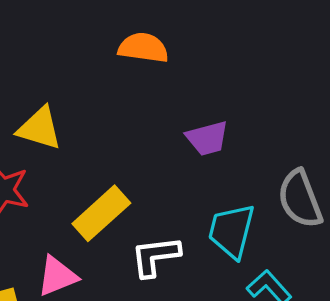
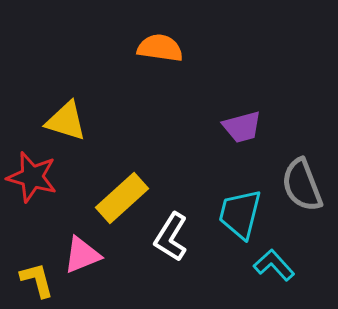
purple trapezoid: (207, 138) -> (242, 127), moved
white L-shape: (155, 256) -> (171, 237), turned -51

